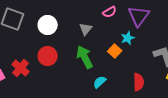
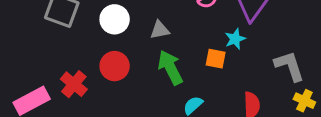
gray triangle: (86, 29) -> (160, 30), moved, turned 40
orange square: (115, 51) -> (216, 59), turned -32

